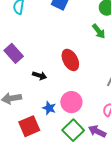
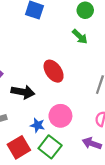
black arrow: (40, 76) -> (23, 92), size x1.5
green square: (73, 130) -> (50, 147), moved

